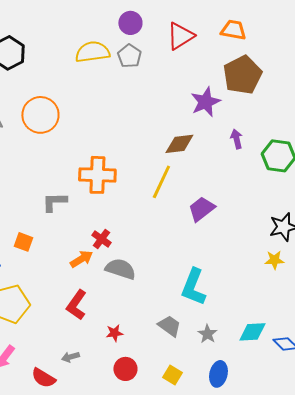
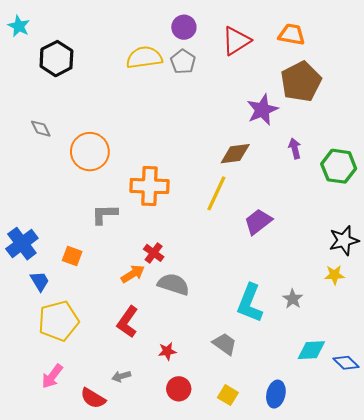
orange circle: (40, 115) -> (90, 152), moved
gray star: (207, 334) -> (293, 299), moved

